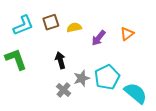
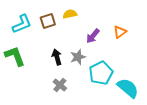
yellow semicircle: (74, 27) -> (70, 14), moved
gray star: (82, 78) -> (78, 57), moved

